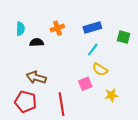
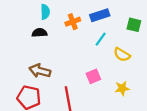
orange cross: (57, 28) -> (73, 22), moved
cyan semicircle: (20, 29) -> (45, 12), moved
yellow semicircle: (100, 69) -> (122, 55), moved

